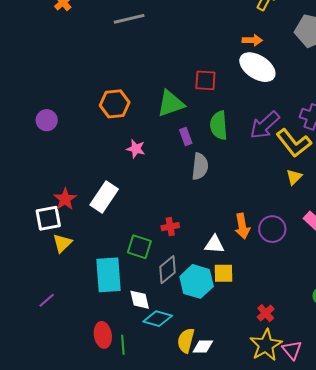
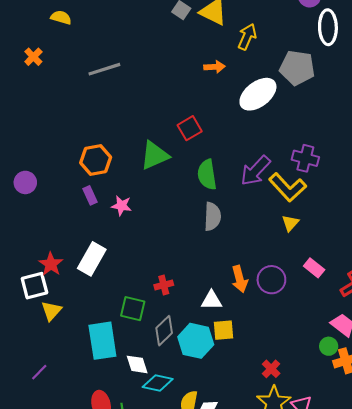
orange arrow: (252, 40) -> (214, 67), moved
white ellipse: (257, 67) -> (258, 94), moved, turned -66
red square: (205, 80) -> (190, 128), turned -30
purple rectangle: (186, 136) -> (90, 195), moved
gray semicircle: (200, 166) -> (212, 216), moved

